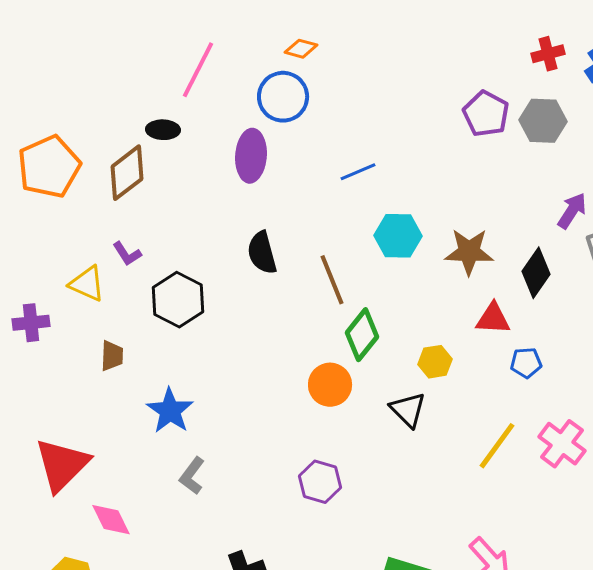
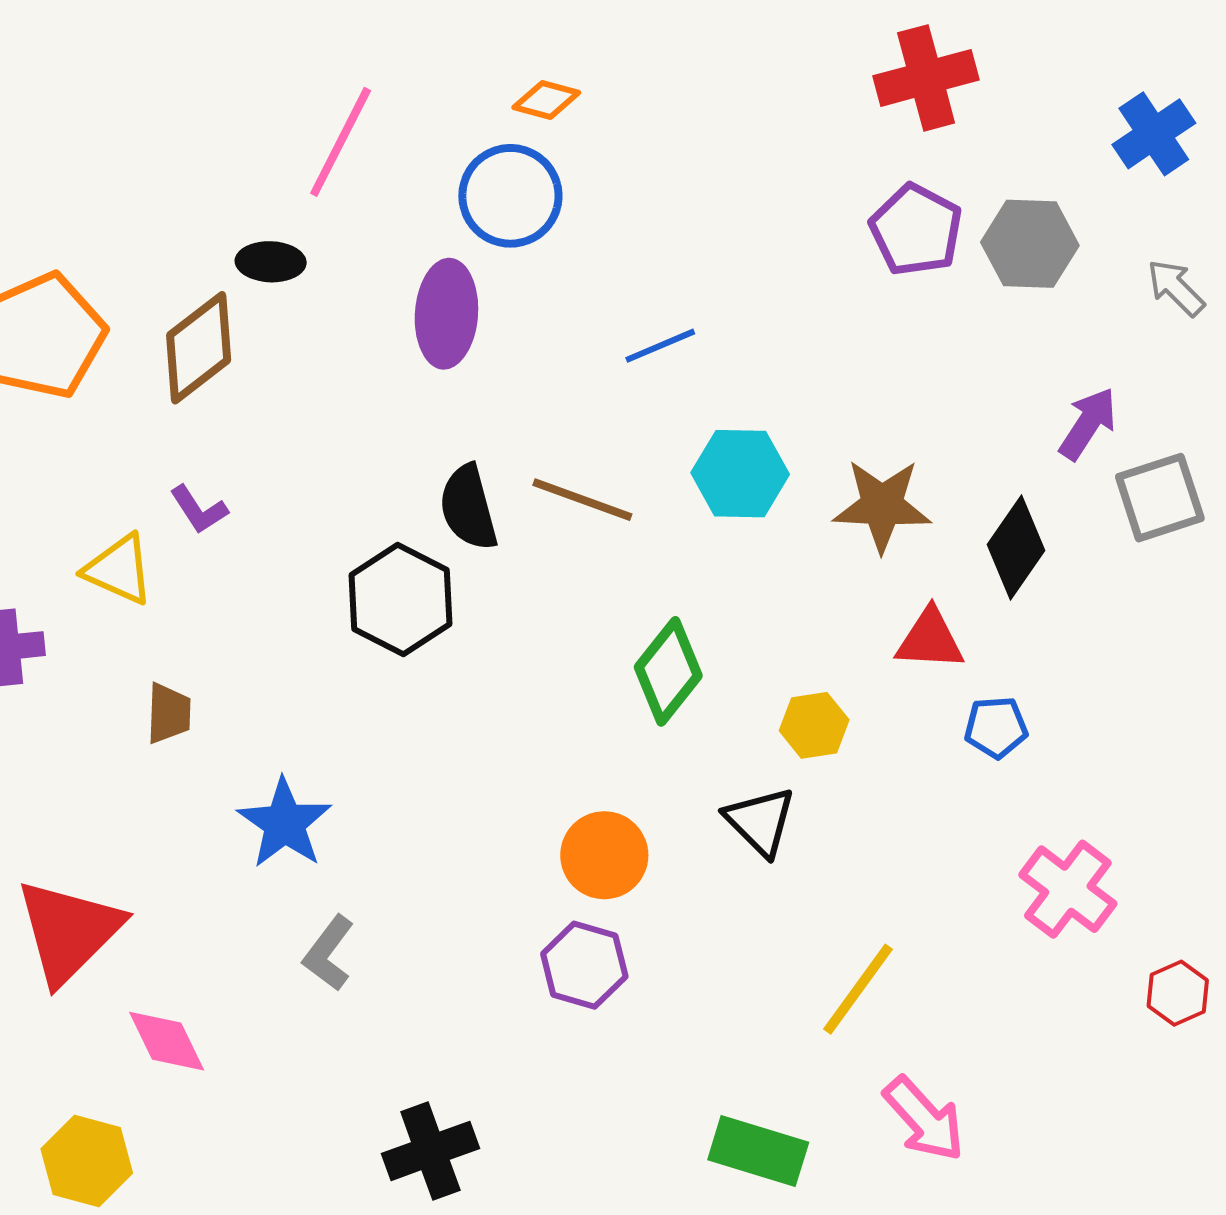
red cross: (548, 54) -> (926, 78), moved, size x1.5
brown line: (332, 280) -> (582, 500), moved, turned -48
black hexagon: (178, 300) -> (400, 599), moved
orange circle: (330, 385) -> (604, 855), moved
yellow line: (497, 446) -> (858, 989), moved

